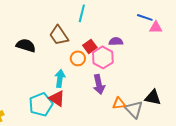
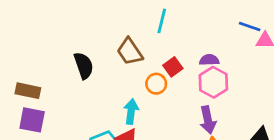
black semicircle: (26, 45) -> (84, 66), turned 54
pink hexagon: (103, 57) -> (213, 82), moved
purple arrow: (99, 84) -> (208, 120), moved

